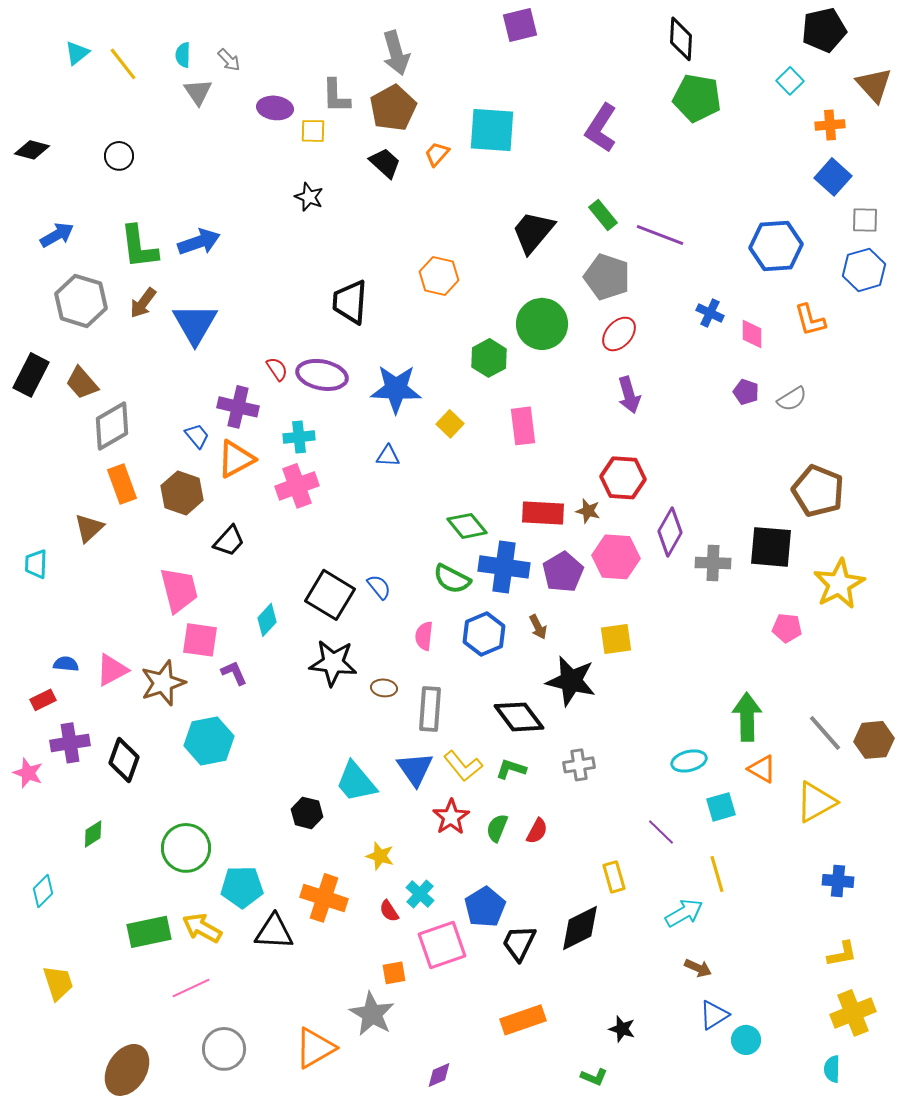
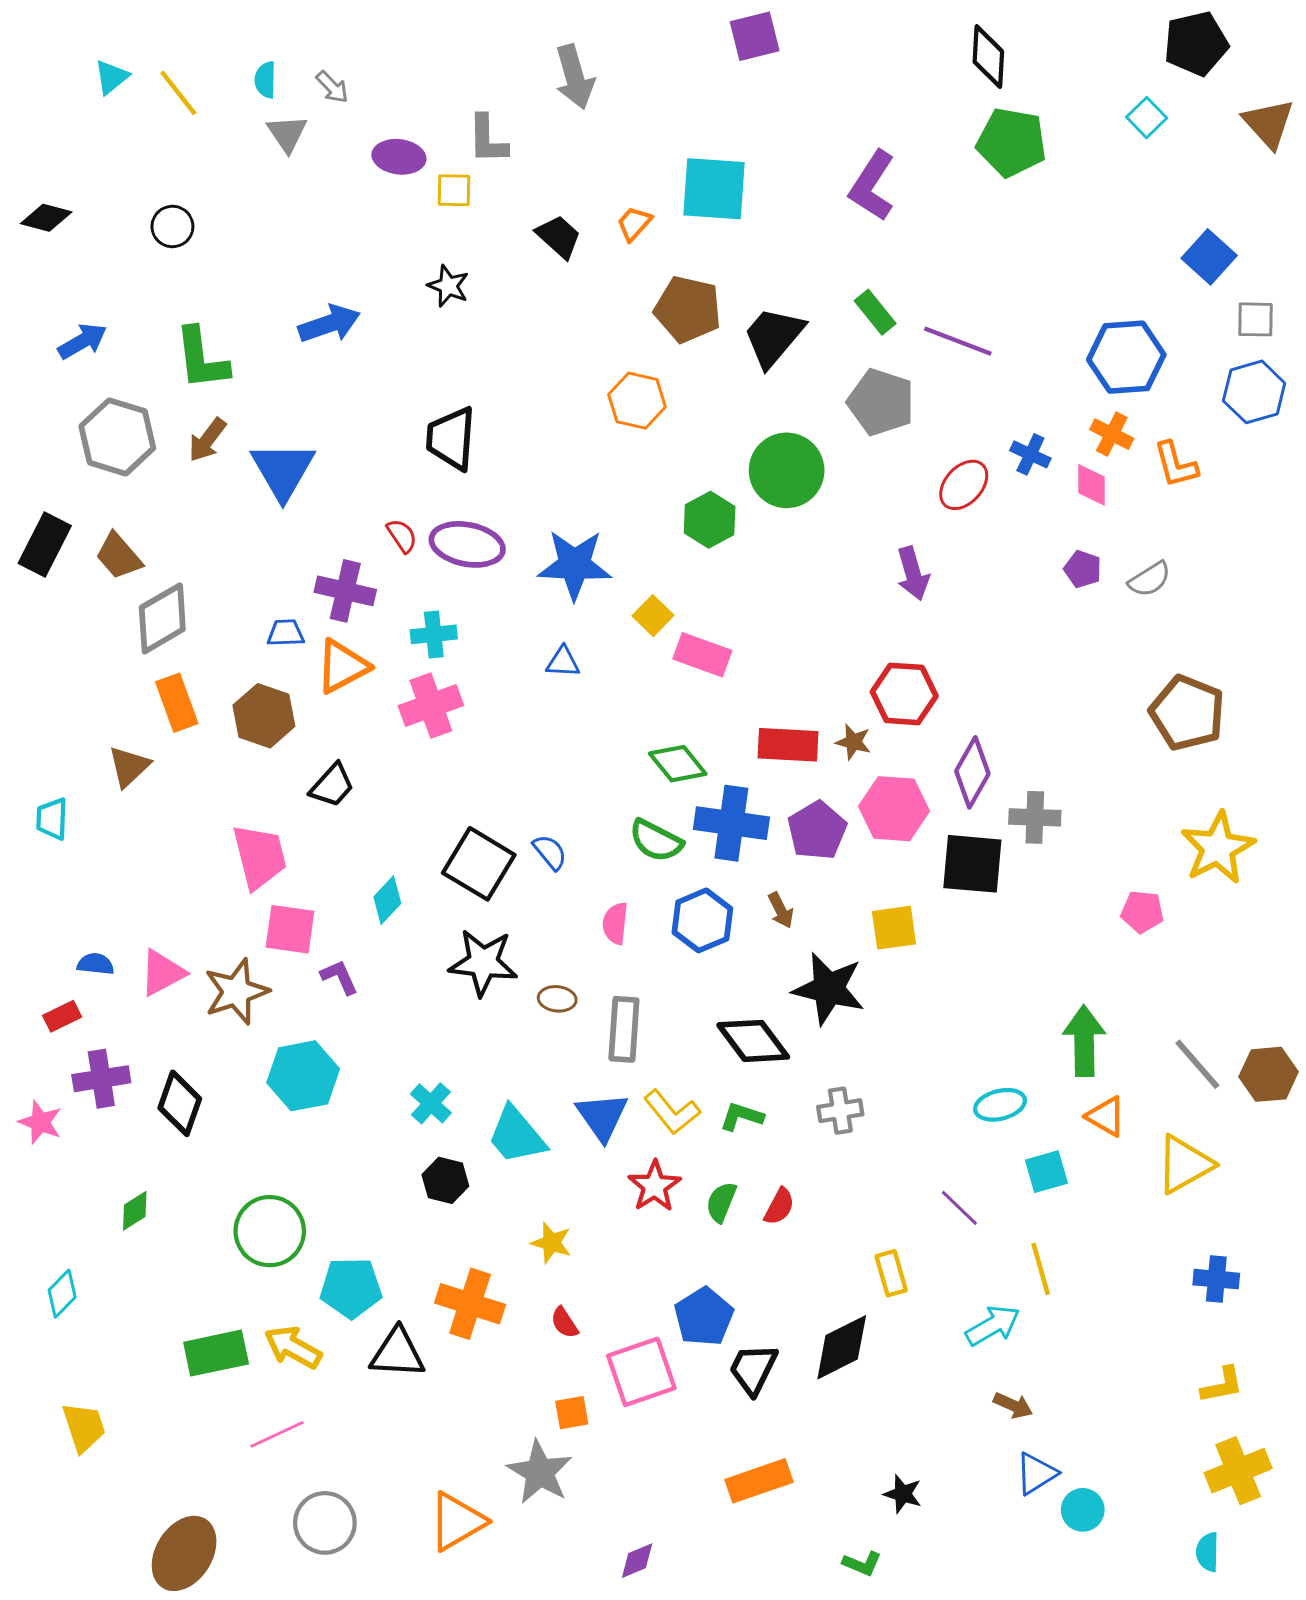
brown pentagon: (393, 108) -> (688, 309), moved, turned -30
orange cross: (830, 125) -> (1112, 434), moved, turned 32
blue arrow: (199, 242) -> (329, 324), moved
black trapezoid: (350, 302) -> (451, 438), moved
red ellipse: (619, 334) -> (964, 485), moved
pink rectangle: (523, 426) -> (702, 655), moved, turned -63
blue trapezoid: (197, 436) -> (286, 633), turned -52
black square: (771, 547) -> (972, 864), moved
cyan cross: (420, 894) -> (431, 1103), moved

